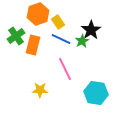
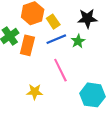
black star: (91, 30) -> (87, 18), moved, turned 30
blue line: (61, 39) -> (56, 39), turned -48

